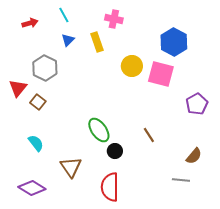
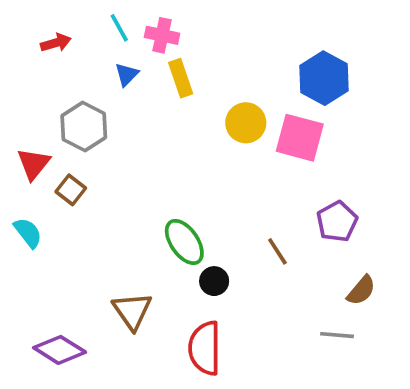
pink cross: (114, 19) -> (162, 35), moved
purple pentagon: (197, 104) -> (337, 221), moved
cyan semicircle: (36, 143) -> (28, 233), moved

